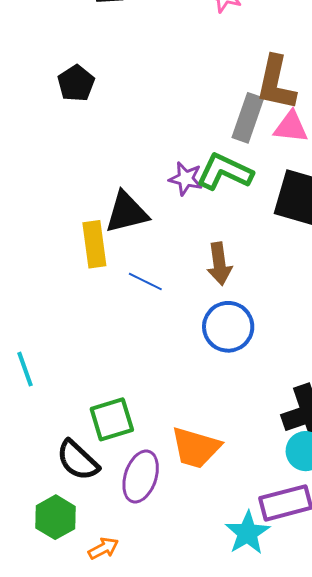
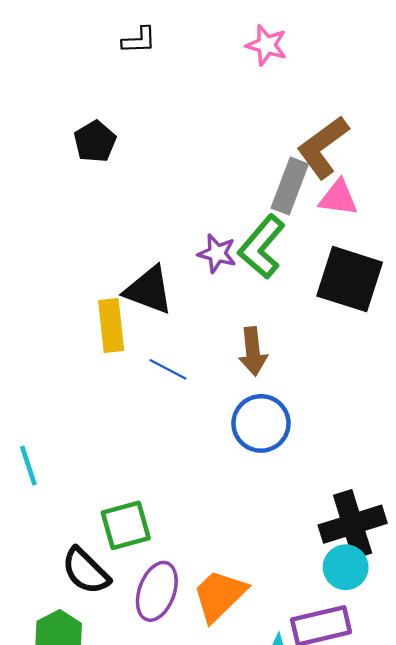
brown L-shape: (276, 83) -> (323, 147), turned 40
green L-shape: (225, 172) -> (262, 247), turned -76
black triangle: (127, 212) -> (149, 290), turned 33
orange trapezoid: (196, 448) -> (219, 595), moved, turned 118

